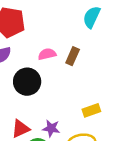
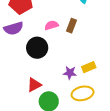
purple star: (51, 128) -> (70, 73), moved

